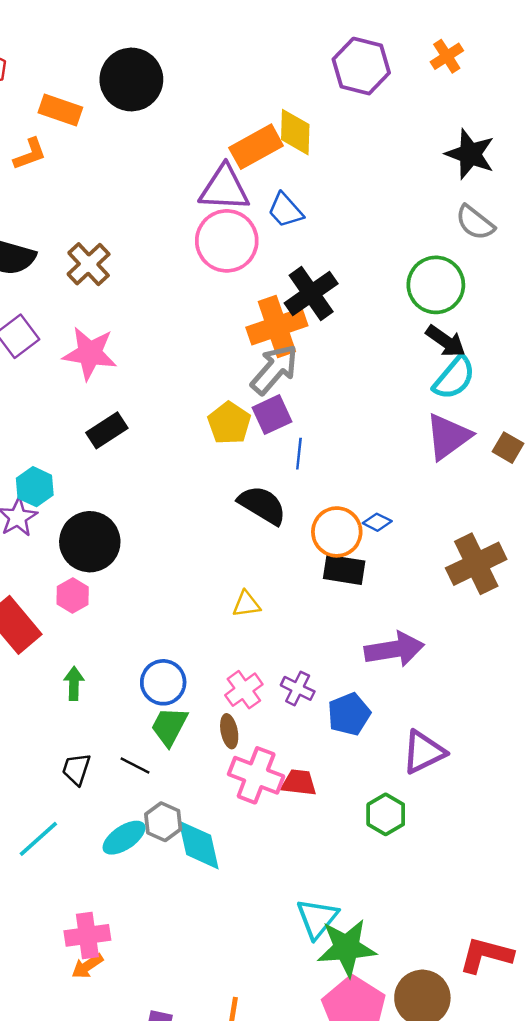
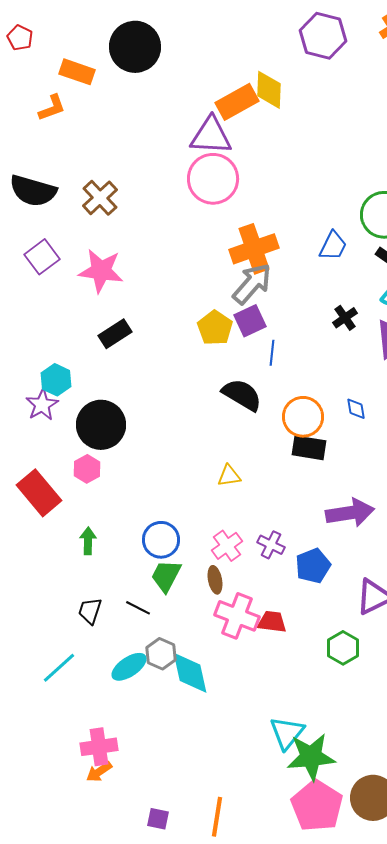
blue trapezoid: (285, 210) -> (333, 246), moved, turned -112
black cross: (311, 293) -> (345, 318), moved, size x0.6
blue diamond: (377, 522) -> (356, 409), moved, turned 55

